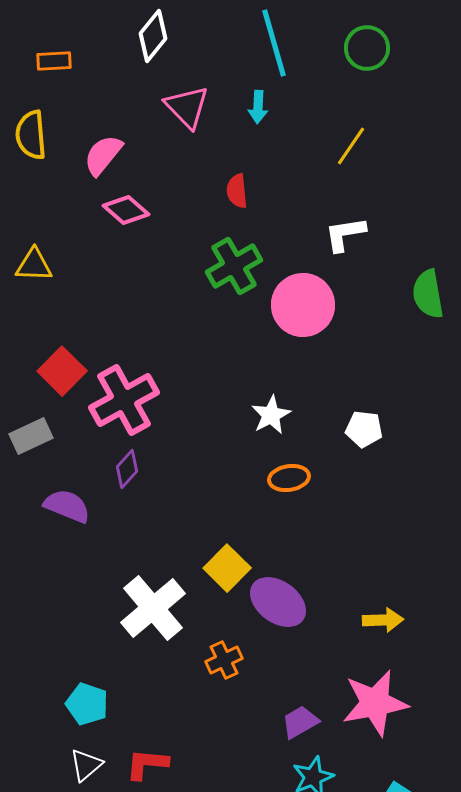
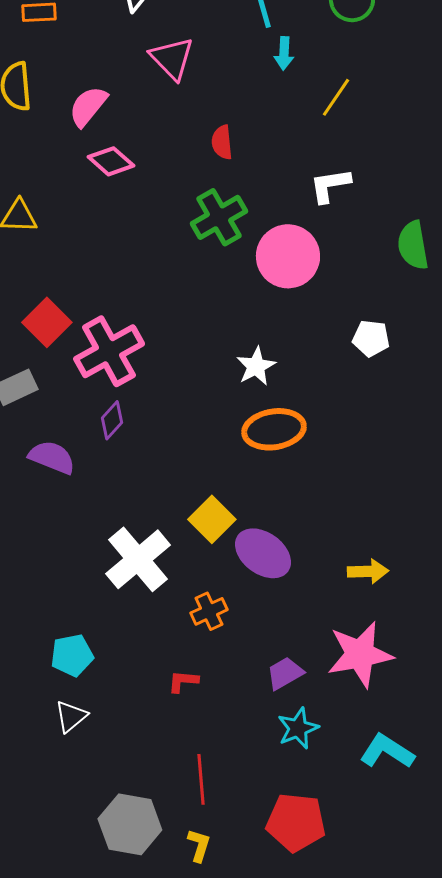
cyan arrow: (258, 107) -> (284, 53), moved
white pentagon: (364, 429) -> (371, 338), moved
orange ellipse: (289, 478) -> (274, 429), size x1.5
cyan pentagon: (87, 704) -> (72, 655), turned -30
red L-shape: (147, 764) -> (183, 681), moved, size x0.7

